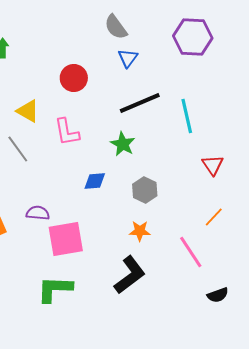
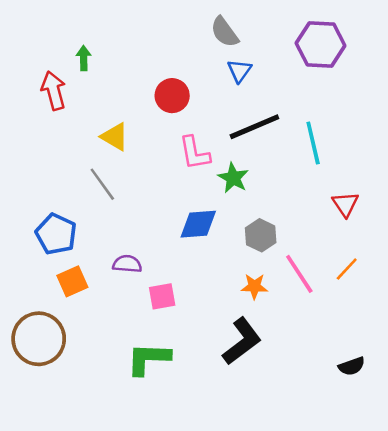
pink L-shape: (67, 132) -> (195, 153), moved
blue diamond: (95, 181) -> (198, 224), size x1.4
pink square: (66, 239) -> (162, 296), size x0.6
pink line: (191, 252) -> (299, 274), moved

